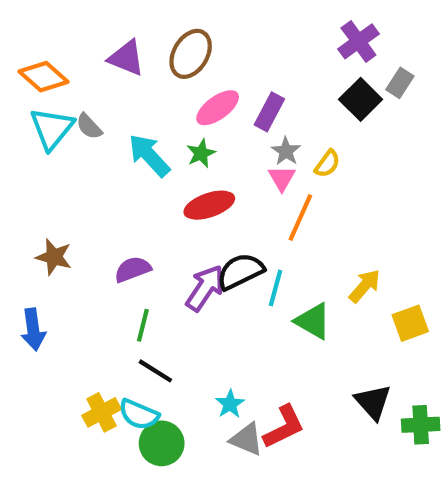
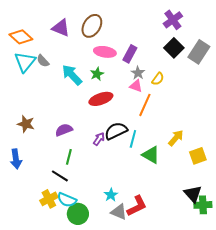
gray rectangle: (400, 83) -> (199, 52), moved, size x1.6
pink ellipse: (218, 108) -> (105, 52), turned 45
pink triangle: (282, 178) -> (136, 86), turned -40
purple arrow: (205, 288) -> (99, 139), size x0.6
black line: (155, 371) -> (60, 176), moved
black triangle: (373, 402) -> (193, 194), moved

